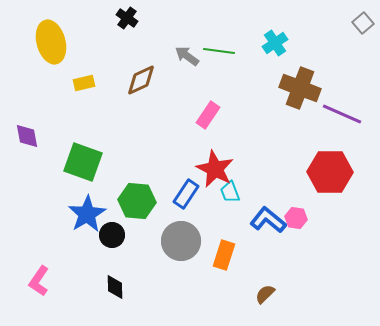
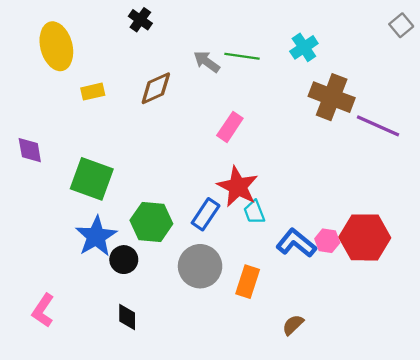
red hexagon: (330, 172) -> (365, 237), moved

